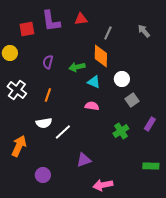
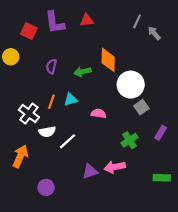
red square: (27, 29) -> (29, 31), turned 35
gray line: (108, 33) -> (137, 21), moved
white circle: (122, 79) -> (131, 85), size x1.6
cyan triangle: (94, 82) -> (71, 100), moved, turned -40
white cross: (17, 90) -> (29, 113), moved
pink arrow: (103, 185) -> (115, 167), moved

